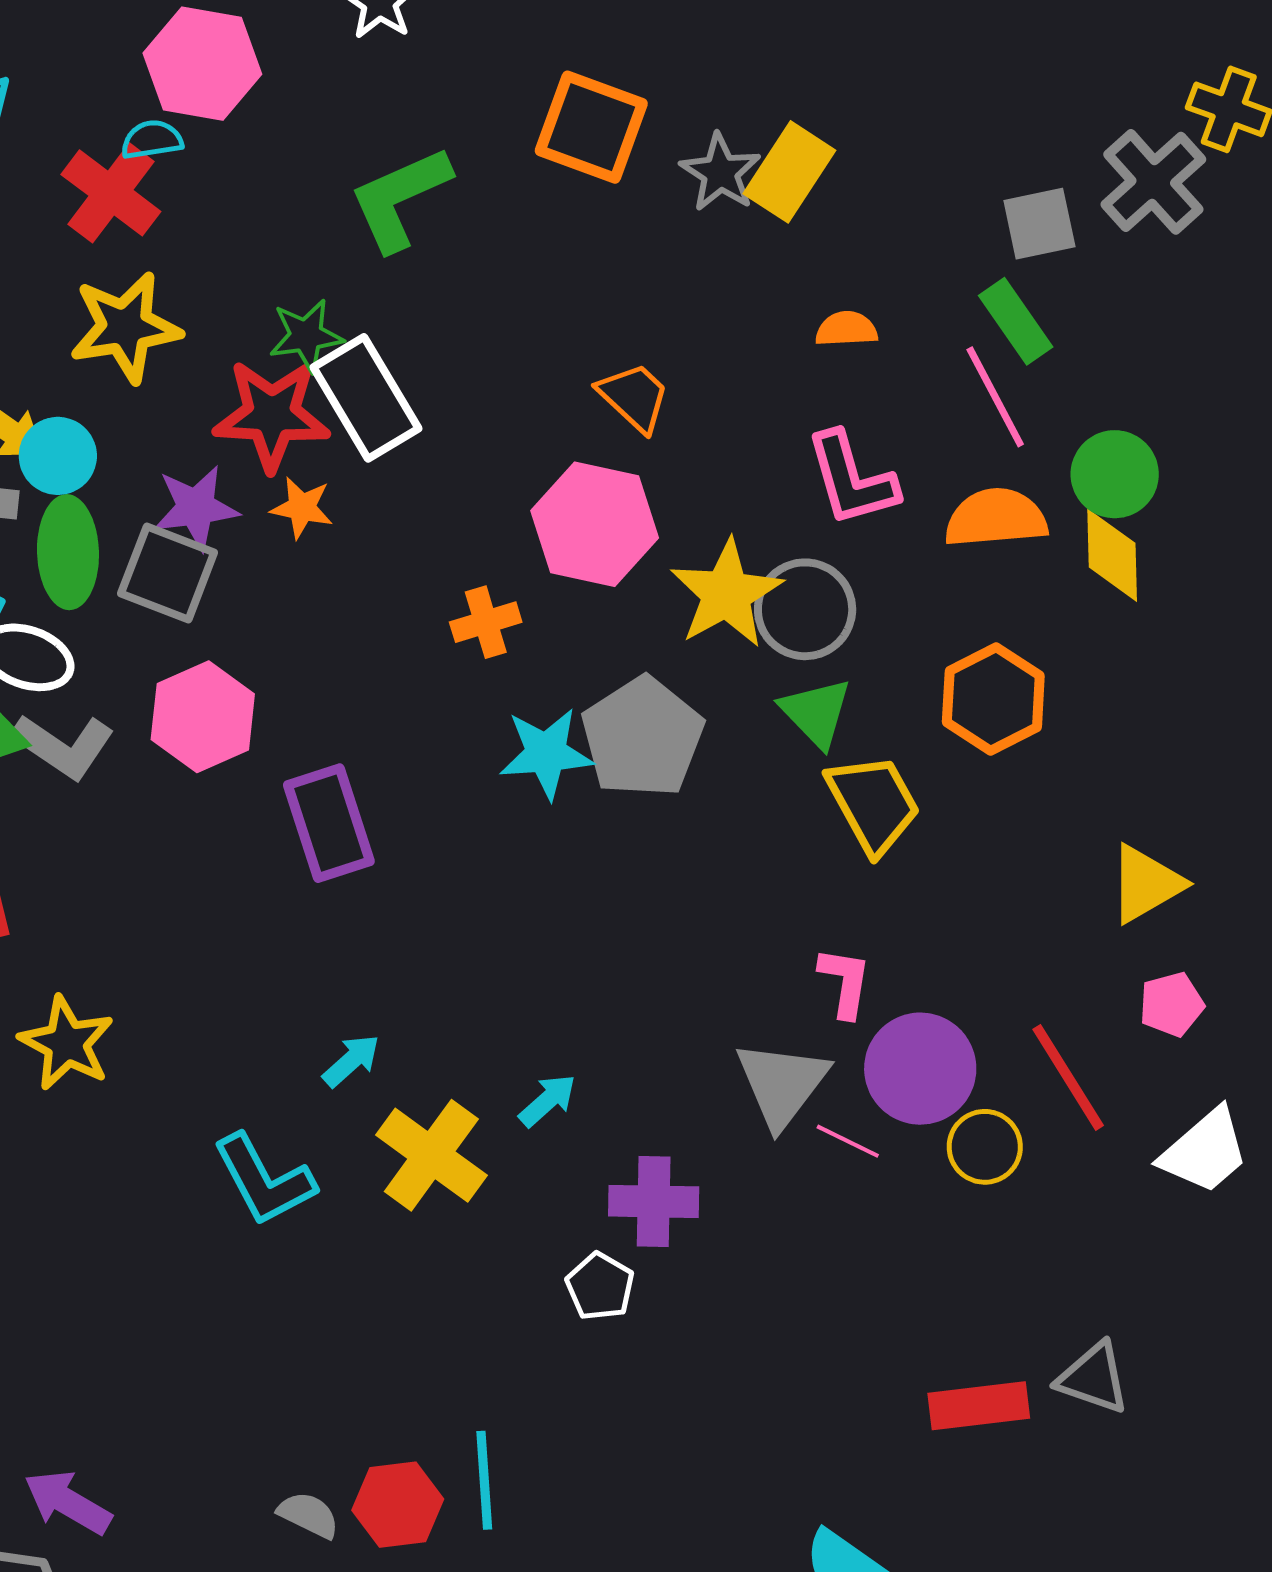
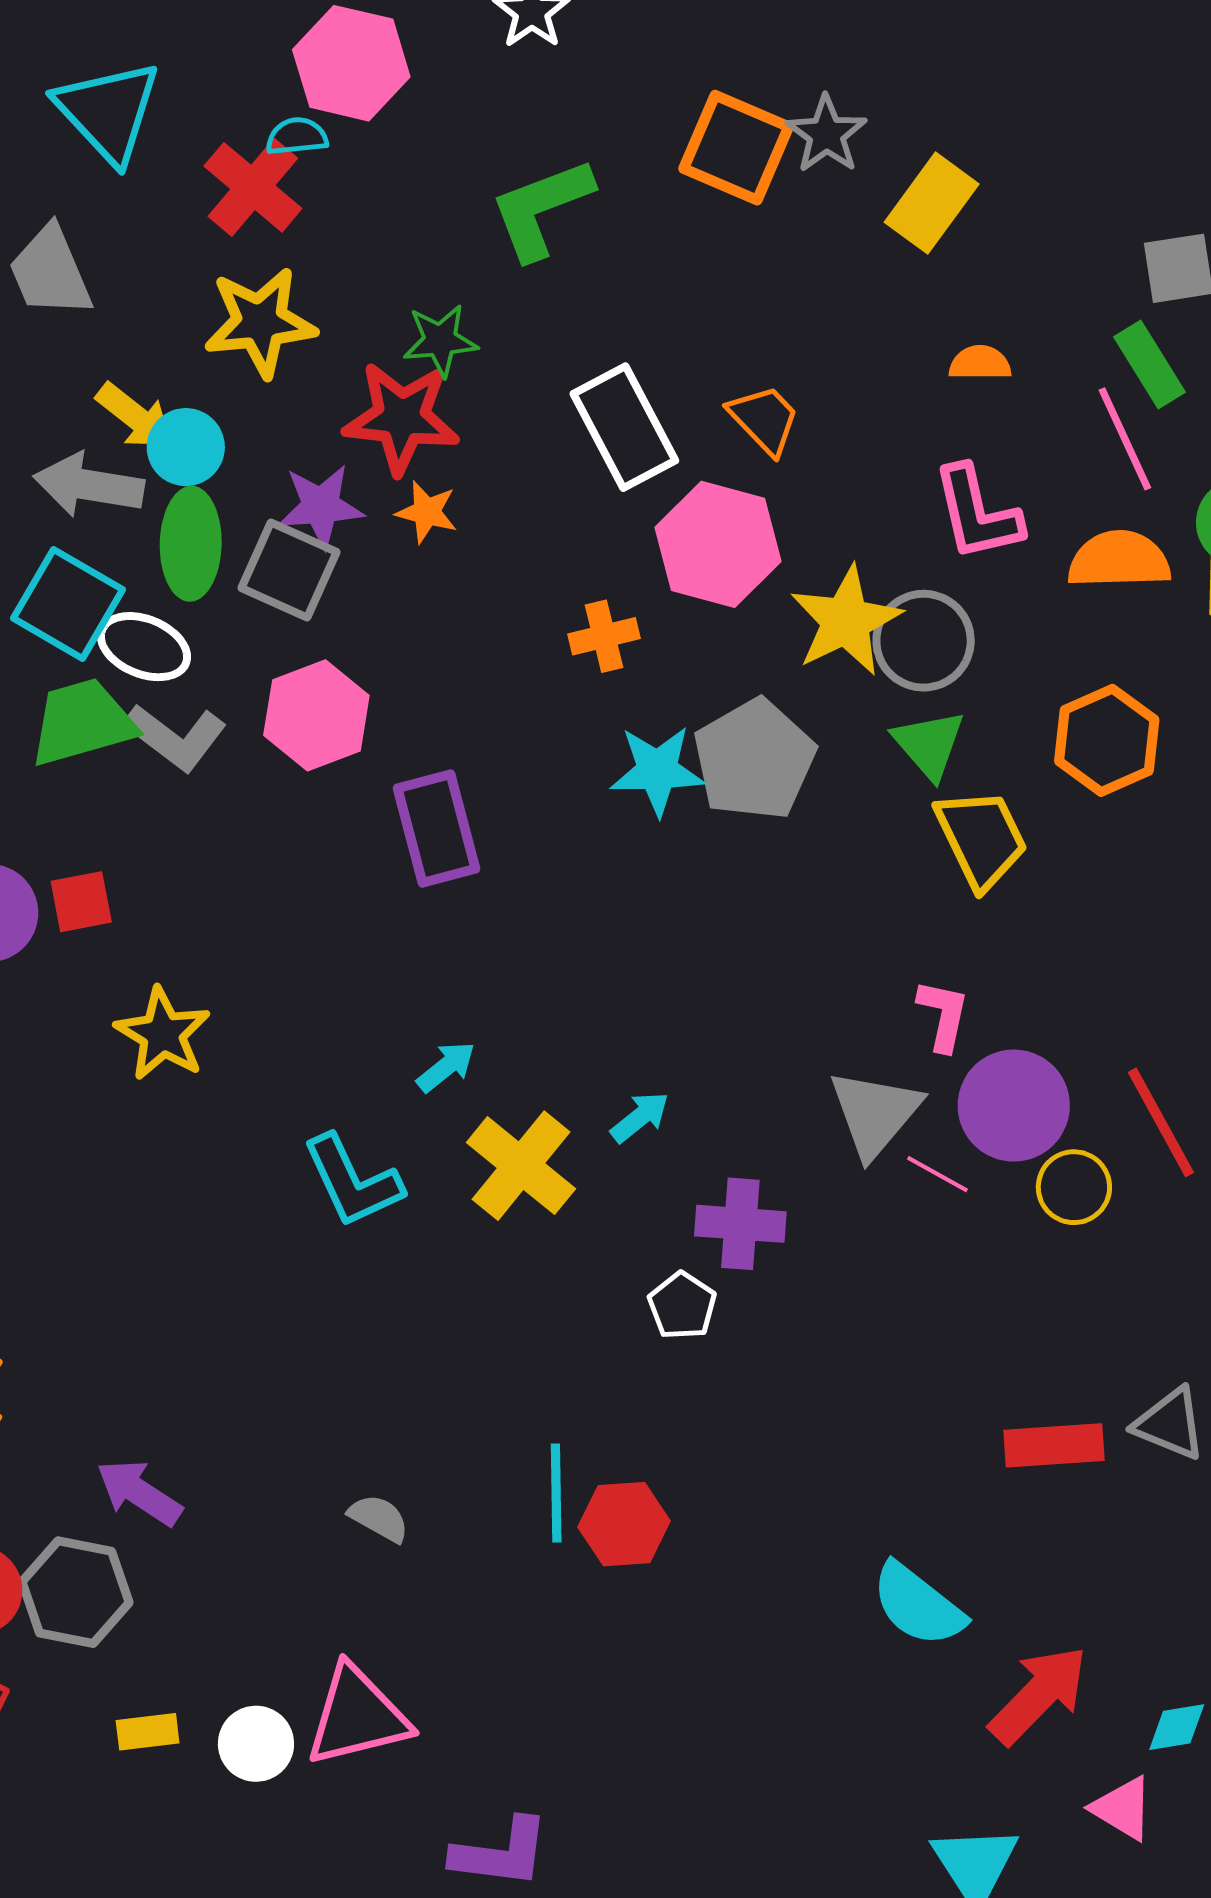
gray star: (720, 173) -> (826, 134), moved
white rectangle: (366, 398) -> (624, 427), moved
red hexagon: (398, 1505) -> (624, 1524), moved

